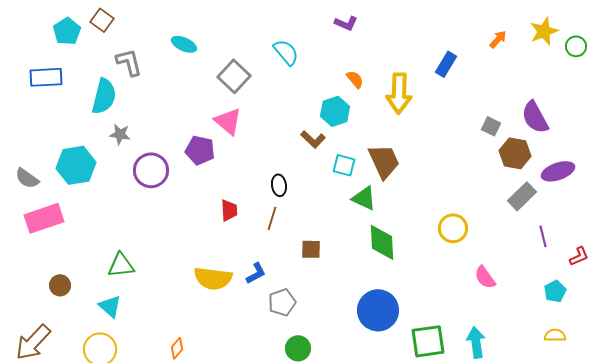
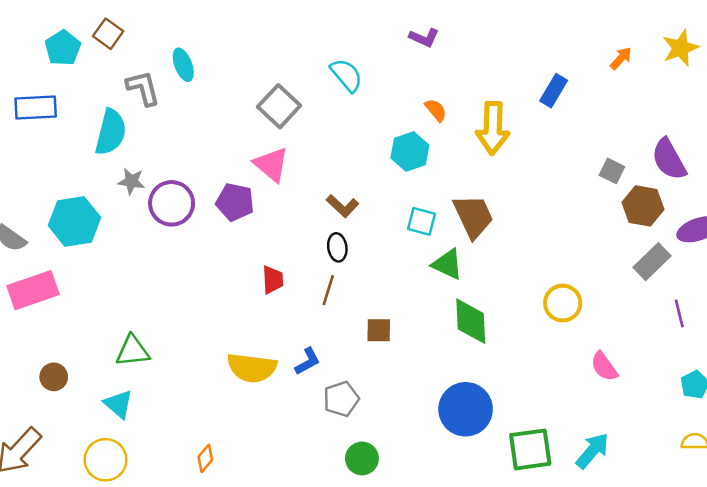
cyan ellipse: (184, 44) -> (183, 65), moved, turned 45
brown L-shape: (313, 139) -> (343, 206), moved
purple circle: (151, 170) -> (172, 203), moved
cyan arrow: (476, 342) -> (592, 451), turned 48

